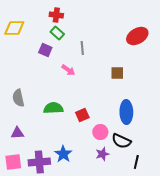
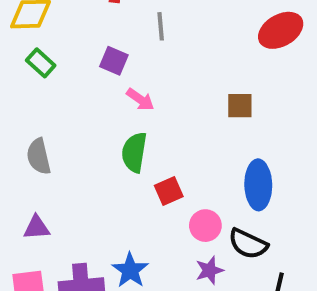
green rectangle: (57, 33) -> (41, 63), moved
gray line: (82, 48) -> (161, 26), moved
purple square: (45, 50) -> (114, 61), moved
green semicircle: (53, 108) -> (134, 152), moved, turned -78

